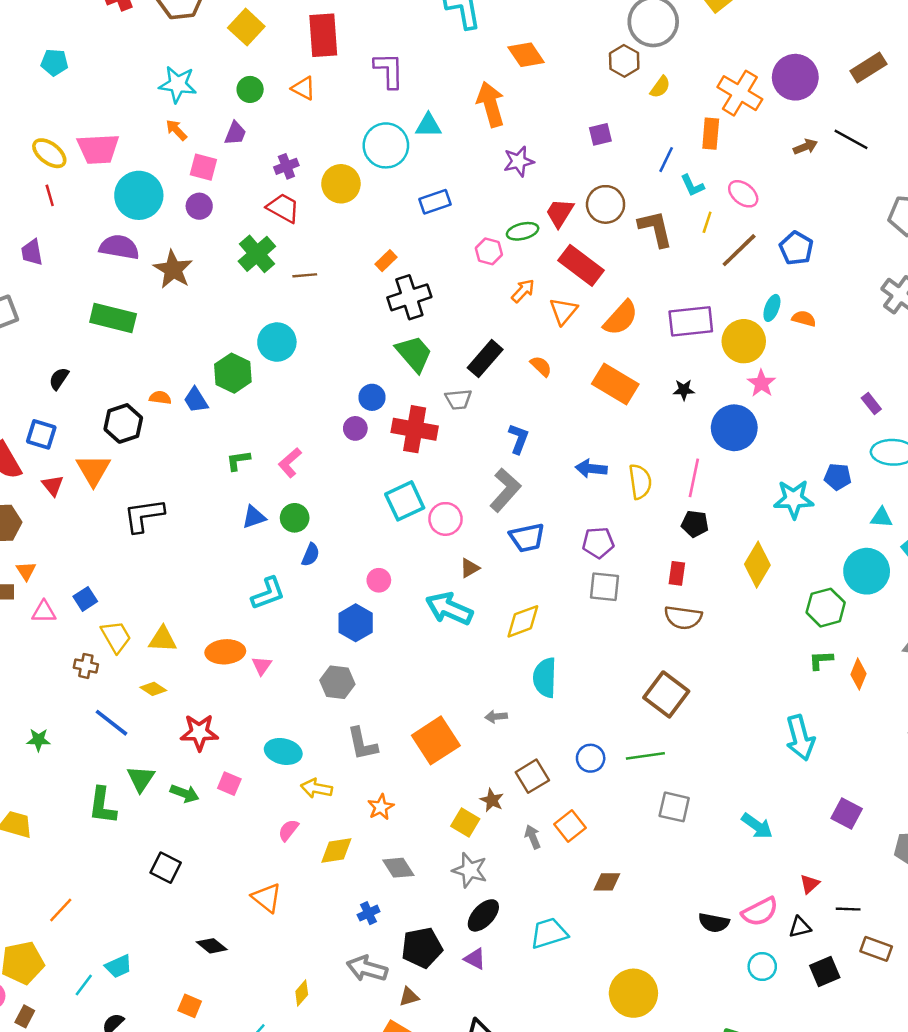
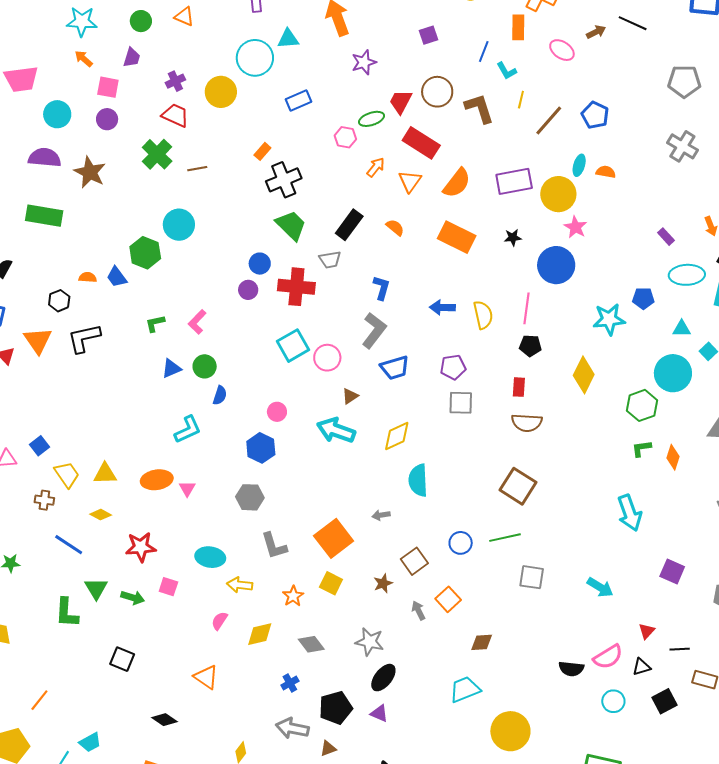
pink ellipse: (743, 194) -> (562, 50), moved
cyan circle: (139, 195) -> (57, 114), size x0.7
black hexagon: (123, 423) -> (59, 301), size x0.7
black L-shape: (144, 515) -> (84, 338), moved
brown star: (492, 800) -> (383, 583), turned 30
yellow square: (465, 823) -> (331, 583), moved
cyan trapezoid: (549, 933) -> (465, 689), moved

